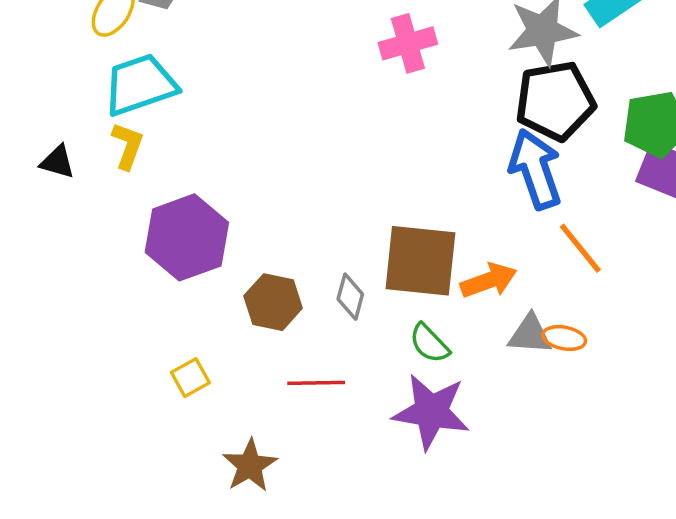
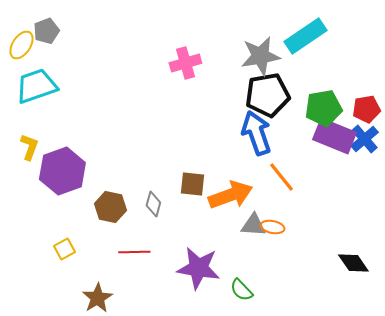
yellow L-shape: (128, 146) -> (29, 147), moved
brown square: (420, 261) -> (192, 184), size x0.6
orange arrow: (489, 281) -> (230, 195), size x1.4
green semicircle: (429, 343) -> (241, 290), moved

